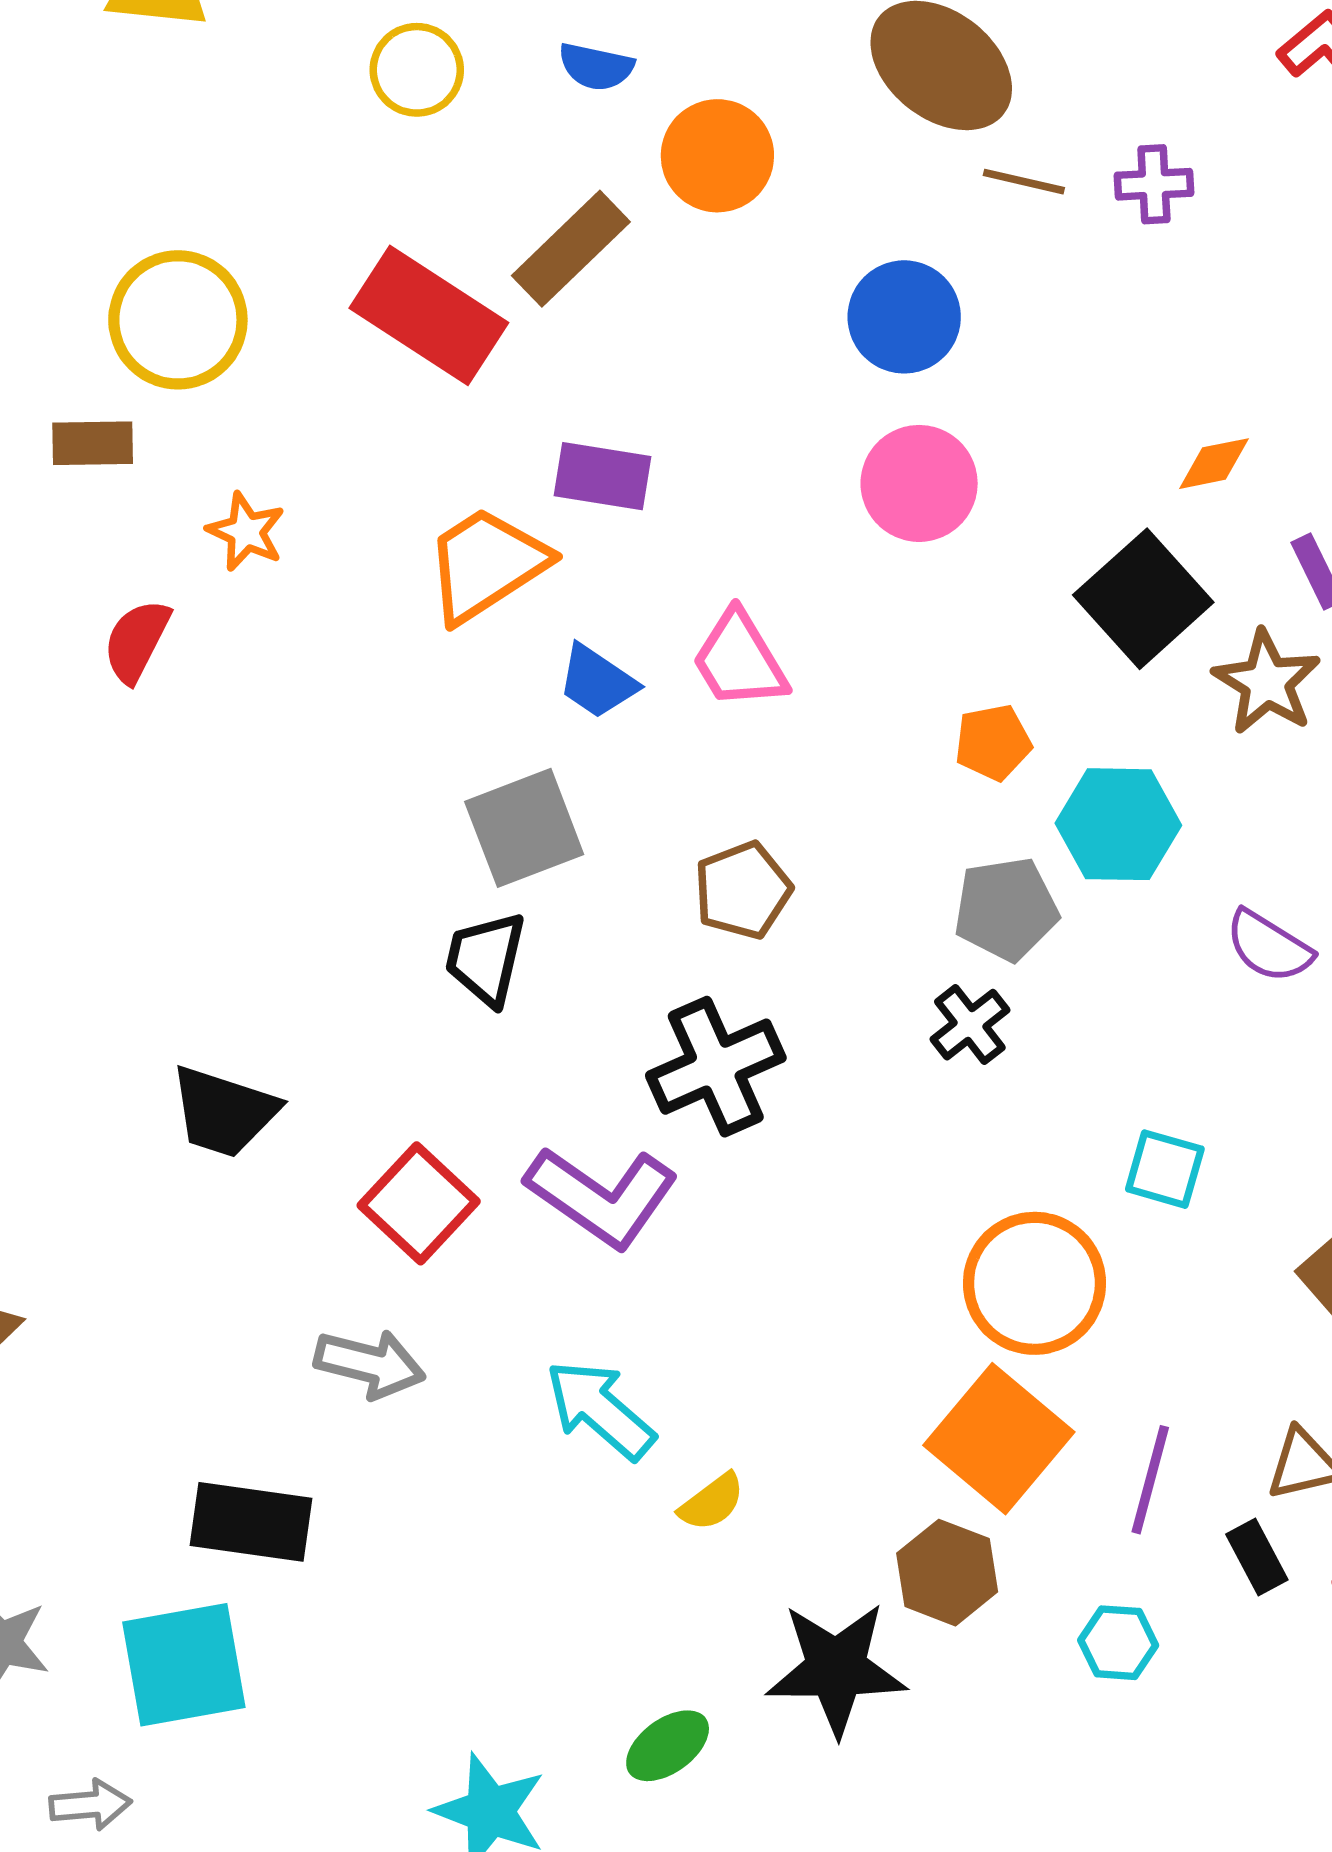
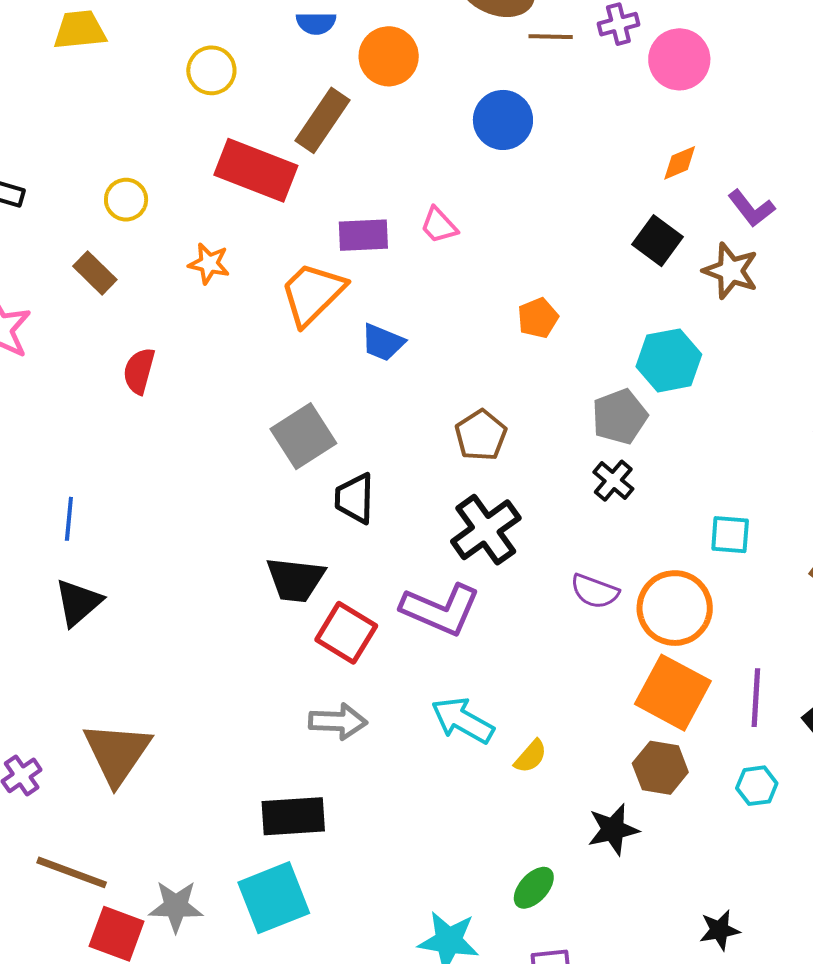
yellow circle: (417, 70) -> (211, 70), moved
yellow circle: (178, 320) -> (126, 200), size x0.6
brown rectangle: (93, 443) -> (95, 273), turned 57
pink circle: (919, 483) -> (679, 59), moved
orange star: (246, 532) -> (209, 264), moved
black square: (1143, 599) -> (658, 241), size x0.7
pink trapezoid: (739, 660) -> (439, 225), moved, size x0.7
orange pentagon: (993, 742) -> (538, 318), moved
gray square: (524, 828) -> (303, 436), moved
purple semicircle: (1269, 946) -> (595, 591), moved
black trapezoid: (224, 1112) -> (295, 580), moved
black star: (836, 1669) -> (613, 830), size x0.7

